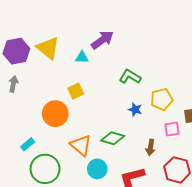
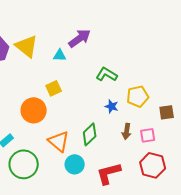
pink square: (172, 129) -> (148, 135), moved
green diamond: (113, 138) -> (90, 134), turned -60
brown arrow: (150, 147) -> (127, 131), moved

